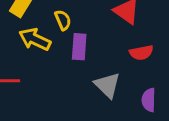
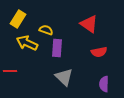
yellow semicircle: (63, 20) -> (46, 30), turned -48
gray triangle: (107, 85) -> (64, 77), moved

